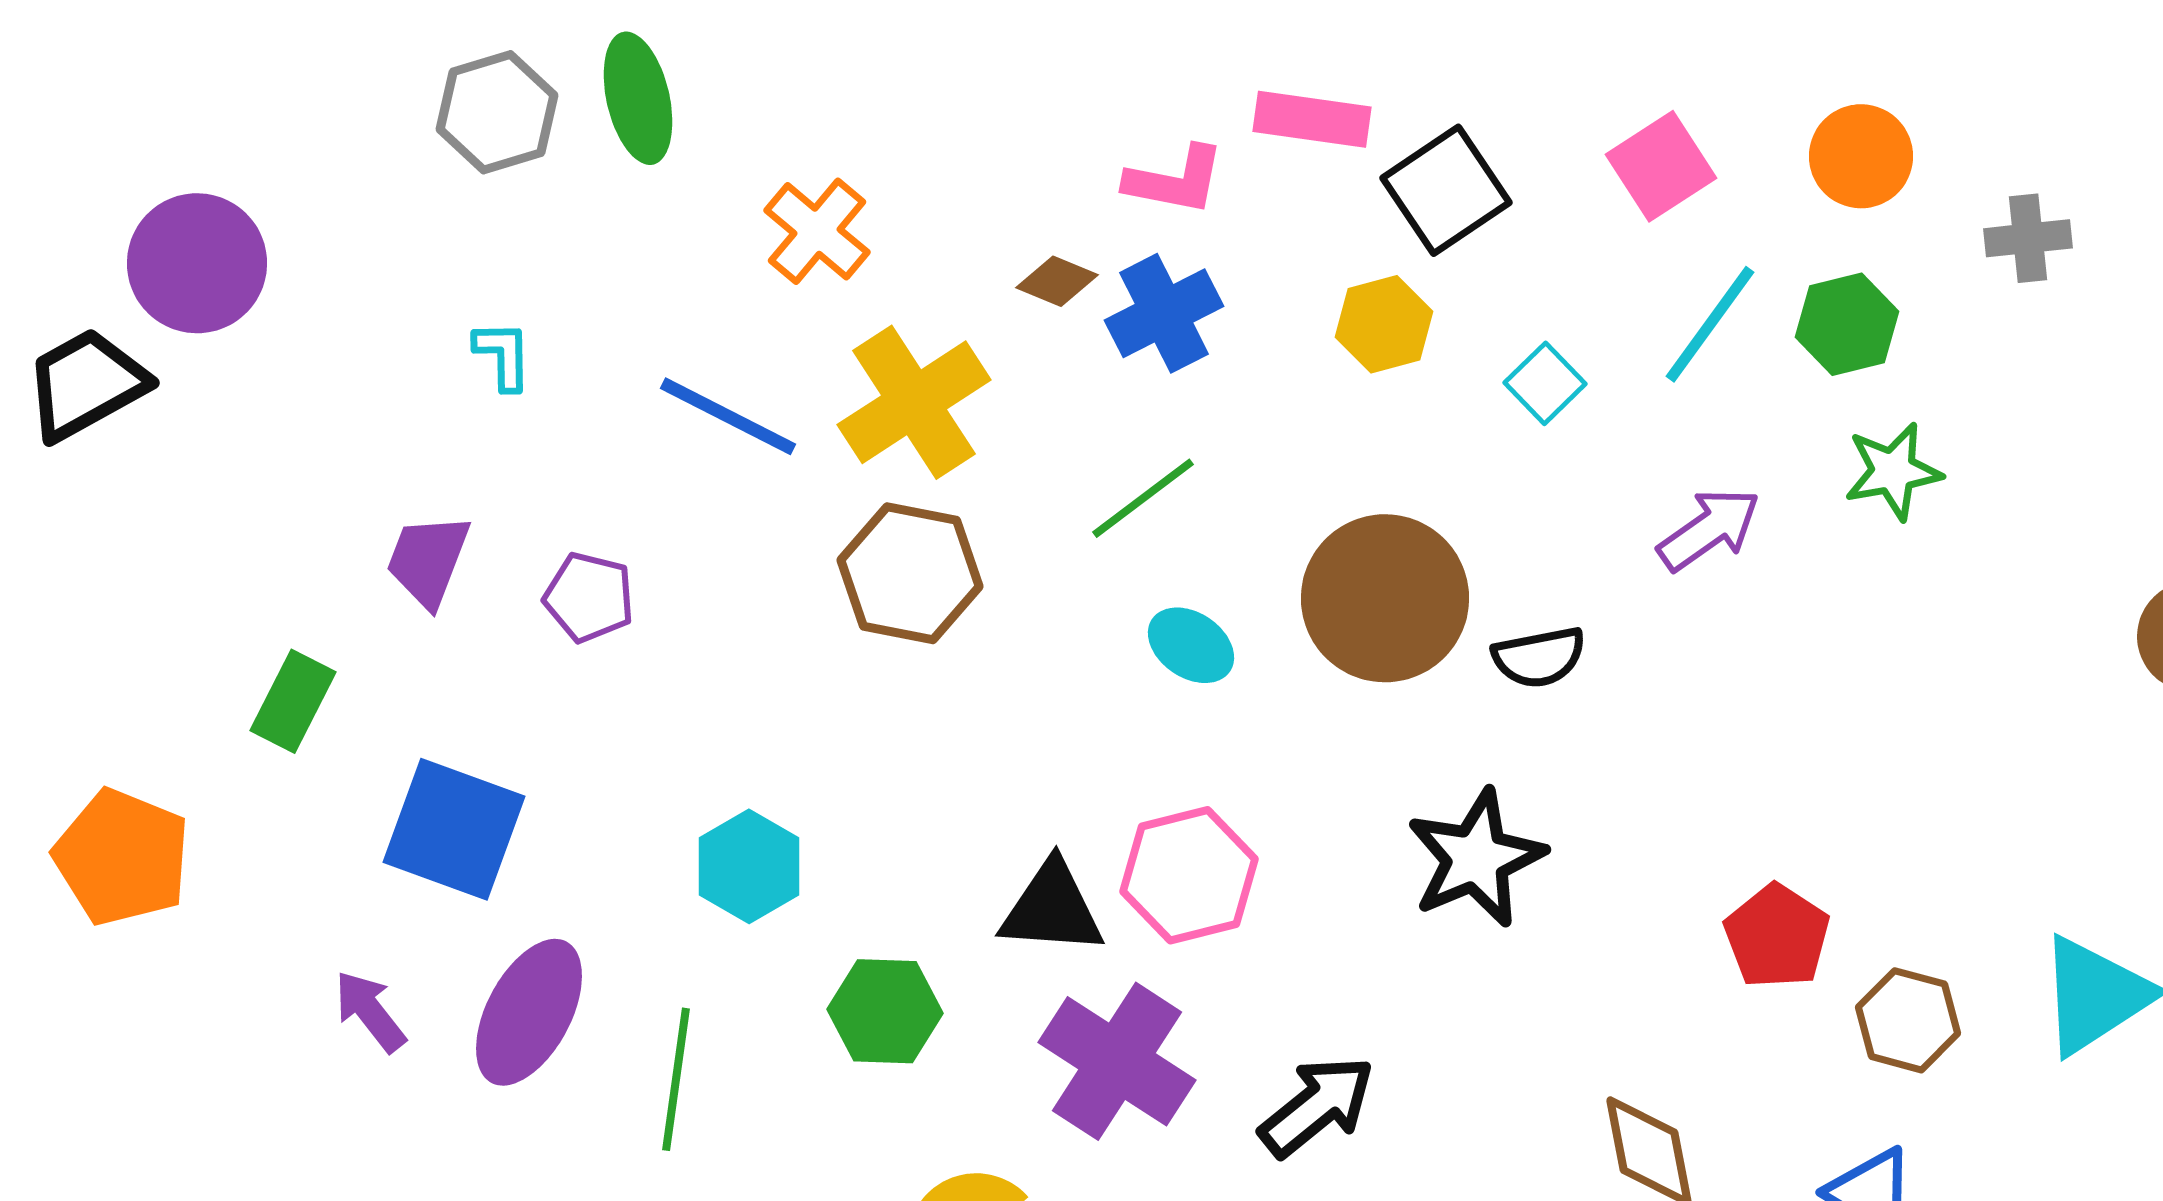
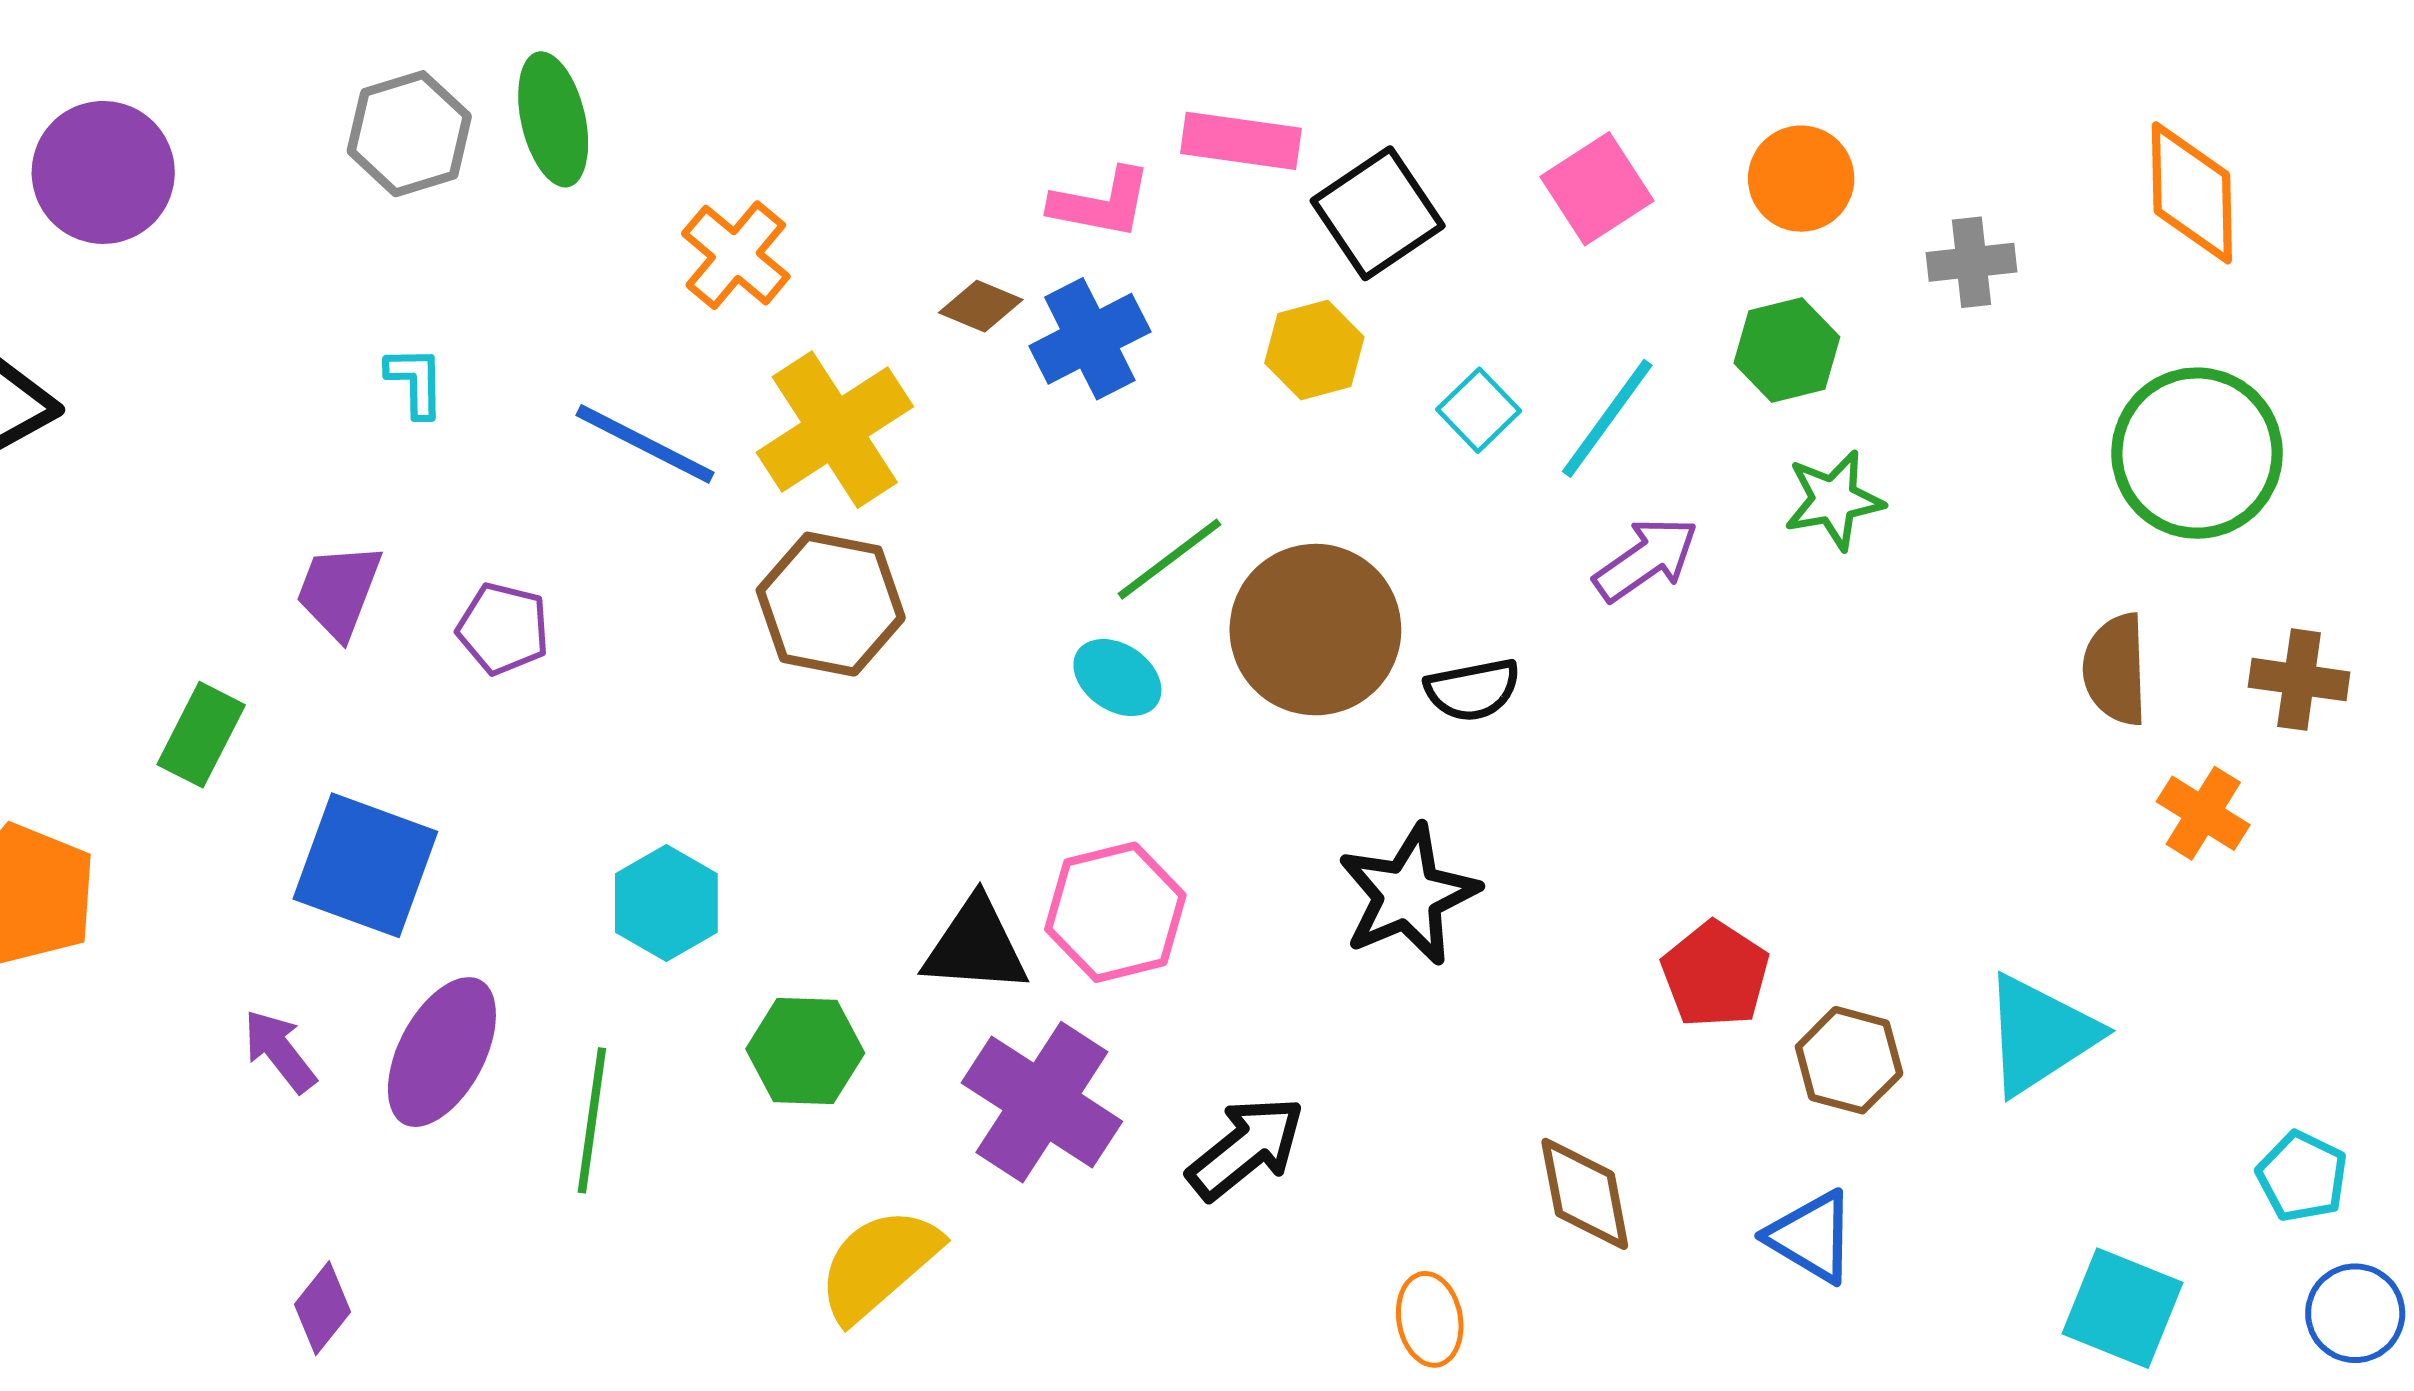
purple circle: (197, 263) -> (103, 172), moved
cyan line: (1710, 324) -> (1607, 418), moved
green line: (1143, 498) -> (1169, 559), moved

